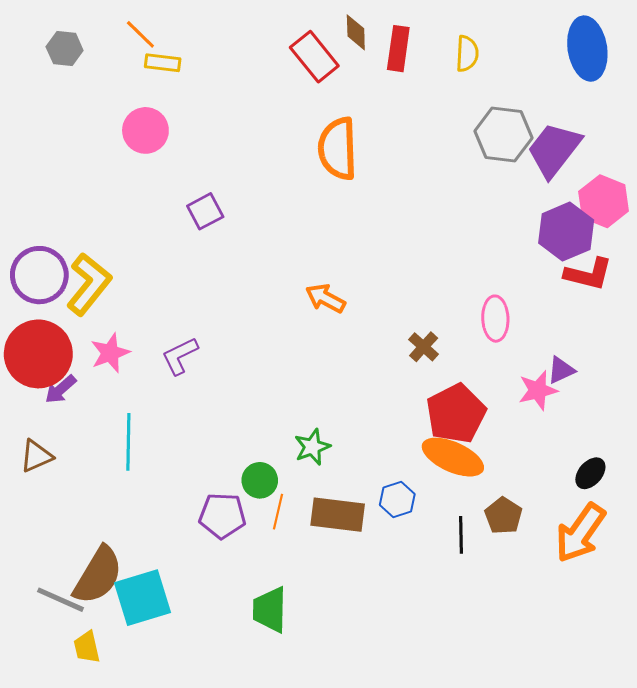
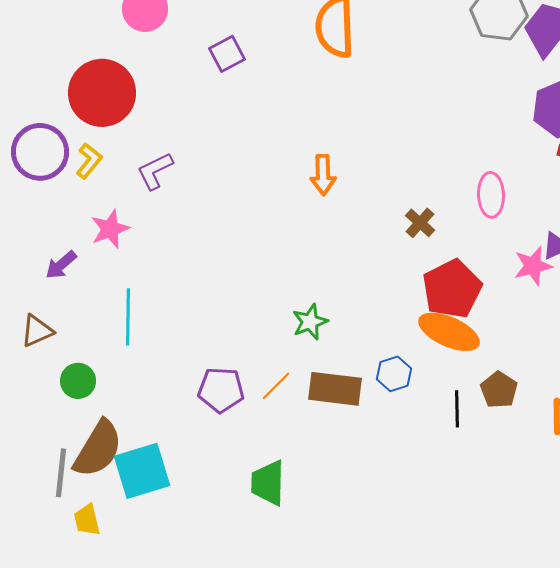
purple square: (205, 211) -> (227, 54), moved
yellow L-shape: (89, 284) -> (89, 161), size x0.6
orange arrow: (325, 298) -> (323, 175), turned -120
red circle: (38, 354) -> (102, 93), moved
purple L-shape: (180, 356) -> (155, 171), moved
green circle: (260, 480) -> (78, 381), moved
orange line: (278, 512) -> (276, 386), turned 32
gray line: (61, 600) -> (61, 473), turned 72

